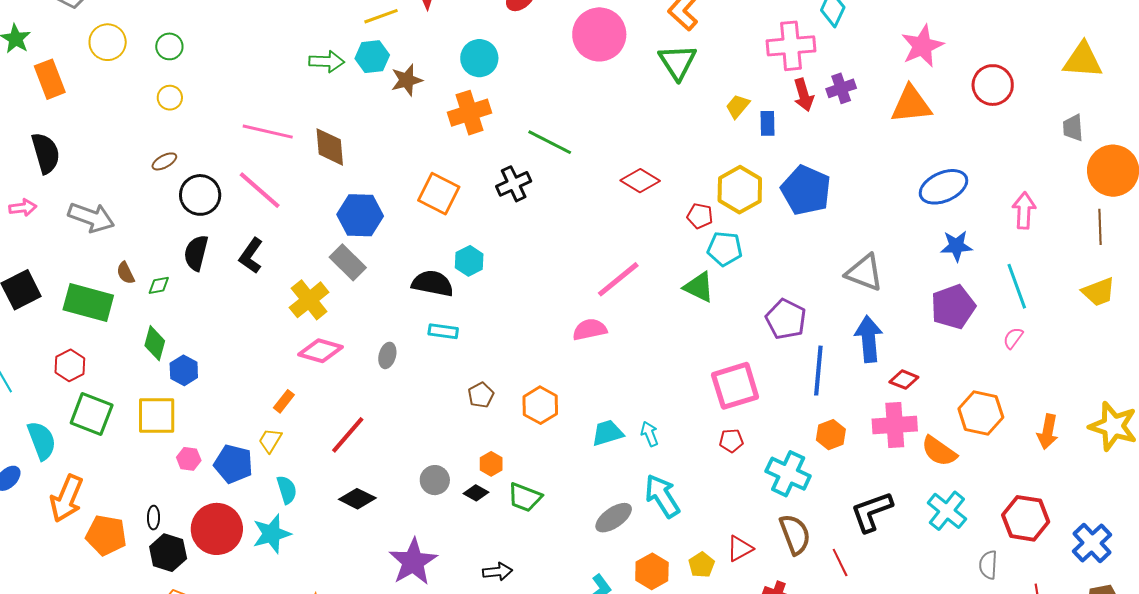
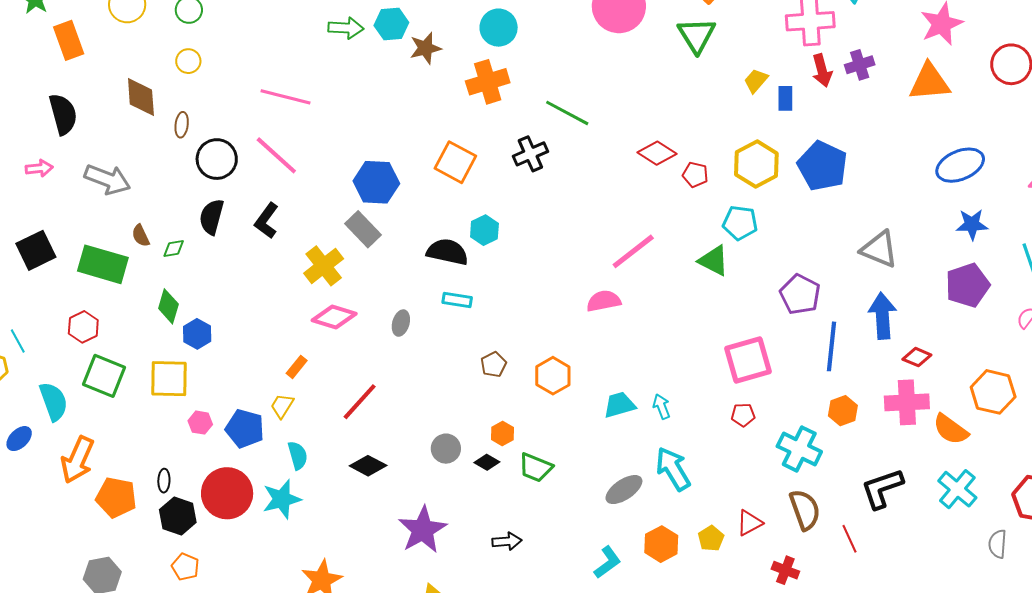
brown diamond: (330, 147) -> (141, 97), moved
brown ellipse: (164, 161) -> (182, 125), turned -55
red pentagon: (700, 216) -> (695, 175), moved

